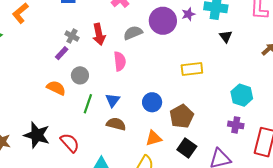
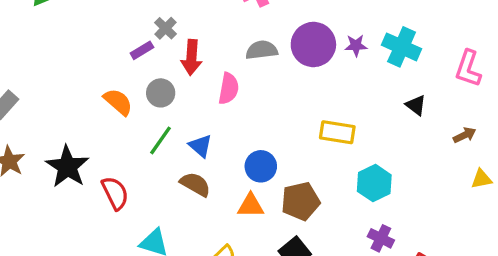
red arrow: (99, 34) -> (191, 57), moved
black triangle: (226, 36) -> (416, 105), moved, turned -32
cyan hexagon: (242, 95) -> (374, 183), moved
blue triangle: (113, 100) -> (200, 146), turned -42
orange triangle: (154, 138) -> (251, 206), moved

